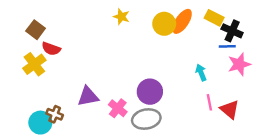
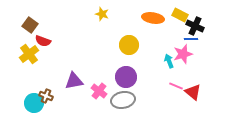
orange ellipse: (182, 21) -> (153, 18), turned 65
yellow circle: (164, 24) -> (129, 45), moved
pink star: (239, 64) -> (183, 54), moved
pink line: (209, 102) -> (176, 86), turned -56

